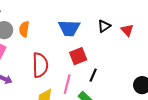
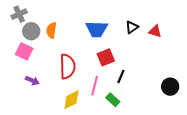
red triangle: (127, 30) -> (155, 31), turned -32

